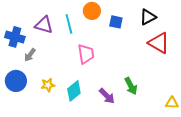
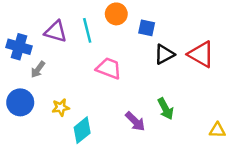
black triangle: (148, 17) -> (164, 54), moved
pink trapezoid: (86, 54) -> (109, 68), turned -60
cyan diamond: (74, 91) -> (82, 130), moved

